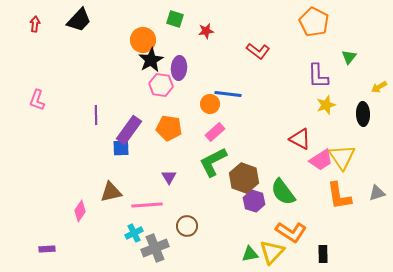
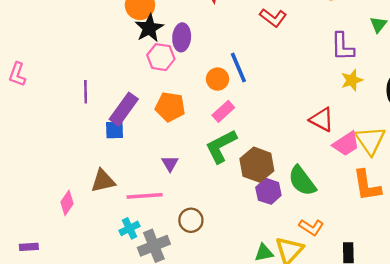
blue line: (228, 94) -> (238, 67), turned 60
orange L-shape: (291, 232) -> (311, 227), size x0.7

